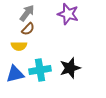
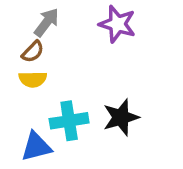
brown semicircle: (28, 29) -> (33, 52), moved
blue triangle: (15, 74) -> (36, 147), moved

